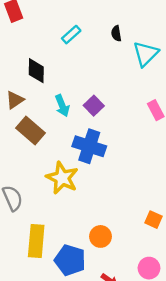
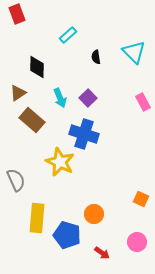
black semicircle: (116, 33) -> (96, 57), moved
cyan triangle: (146, 54) -> (134, 52), turned -30

